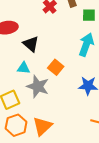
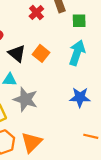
orange square: (56, 67) -> (41, 53), moved

